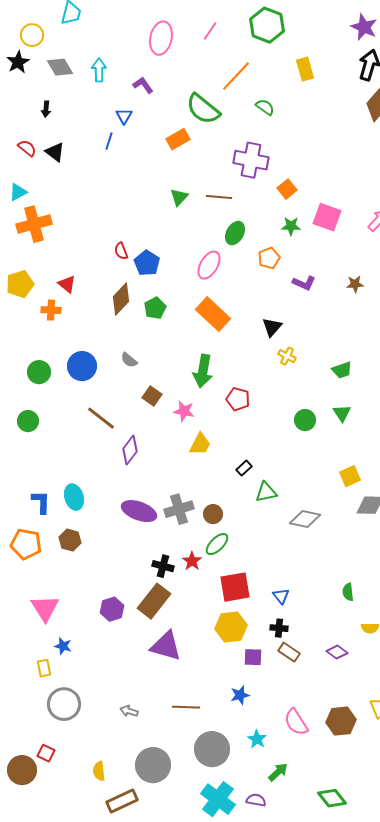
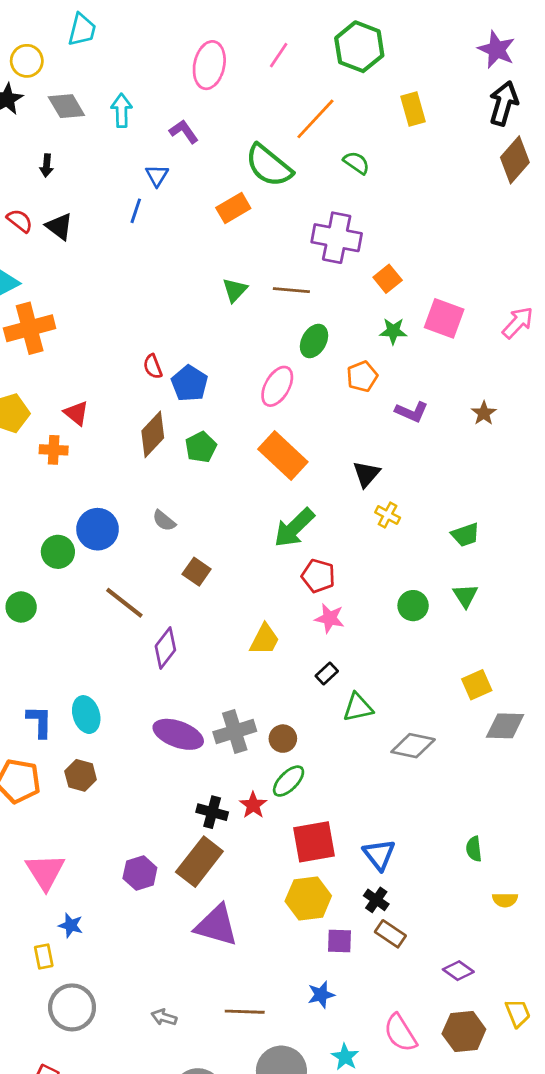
brown star: (355, 284) -> (484, 413), turned -30
green arrow: (203, 371) -> (294, 528), moved, turned 36
green circle: (39, 372) -> (58, 552), moved
pink star: (184, 411) -> (330, 618), moved
blue triangle: (281, 596) -> (379, 855), size x1.4
black cross: (279, 628) -> (376, 900), turned 30
purple diamond: (337, 652) -> (458, 971), moved

